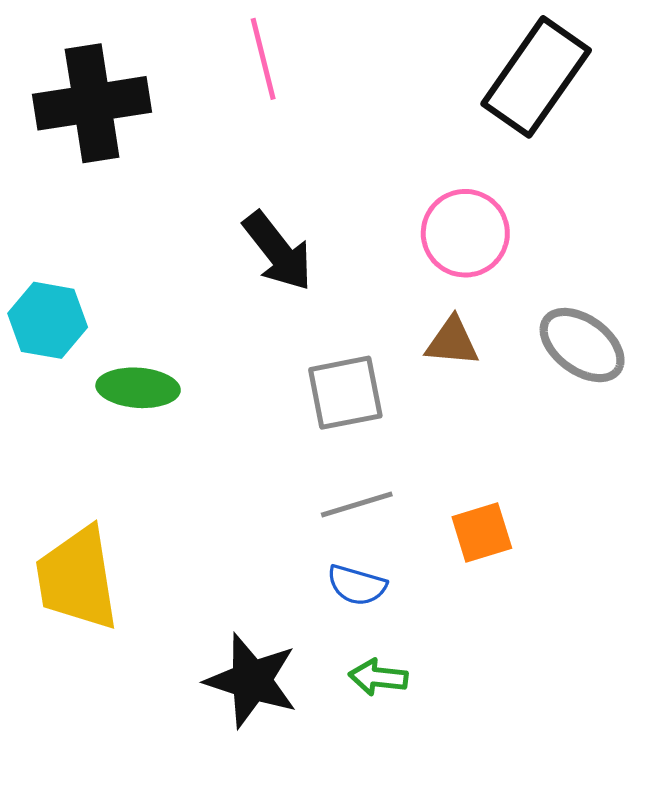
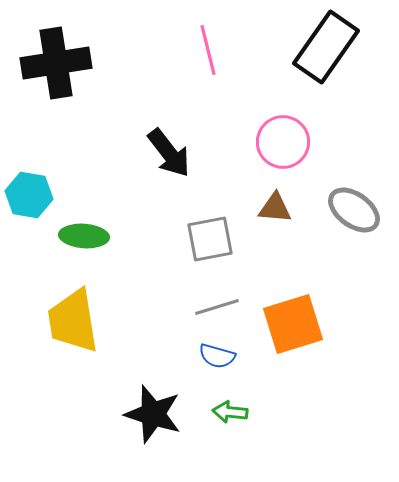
pink line: (263, 59) -> (208, 50), moved
orange square: (482, 532) -> (293, 324), size x1.6
yellow trapezoid: (77, 579) -> (73, 321), moved

